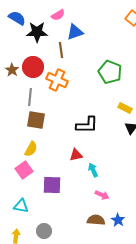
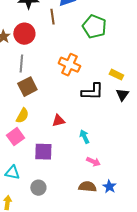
green pentagon: (110, 72) -> (94, 27), moved
orange cross: (57, 80) -> (69, 65), moved
brown square: (36, 120) -> (27, 87), turned -36
black L-shape: (87, 125) -> (92, 92), moved
red triangle: (76, 155) -> (58, 121), moved
gray circle: (44, 231) -> (38, 188), moved

